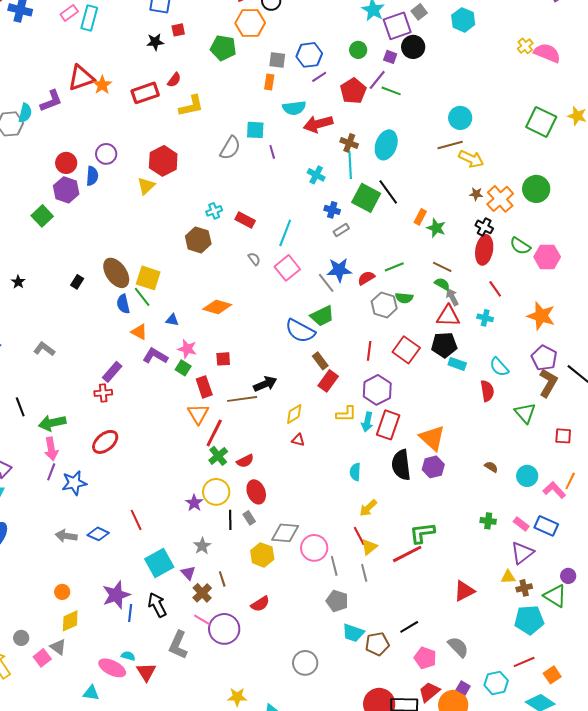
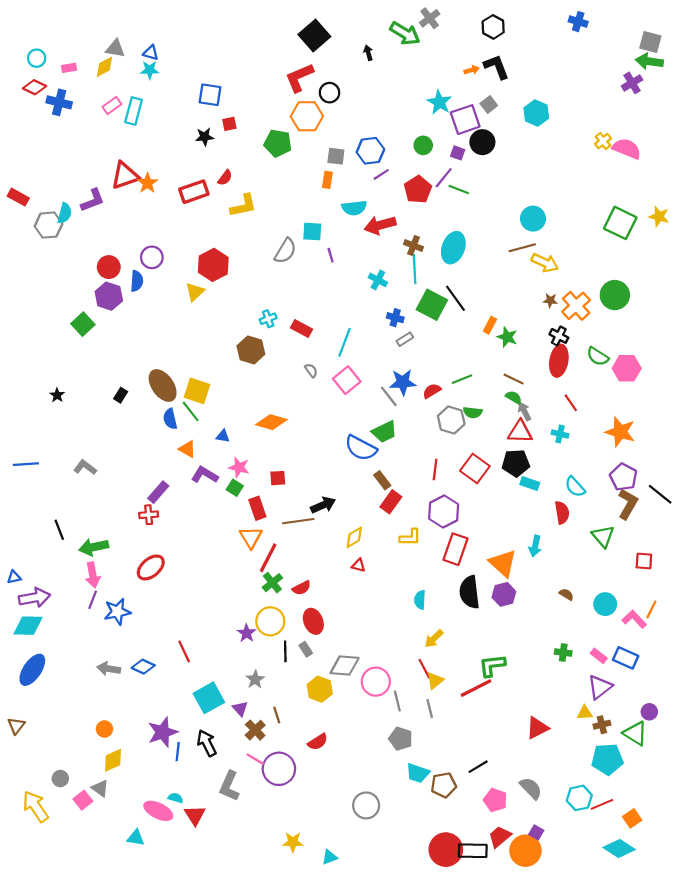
cyan arrow: (367, 422) -> (535, 546), moved
cyan hexagon: (496, 683) -> (579, 798), moved

